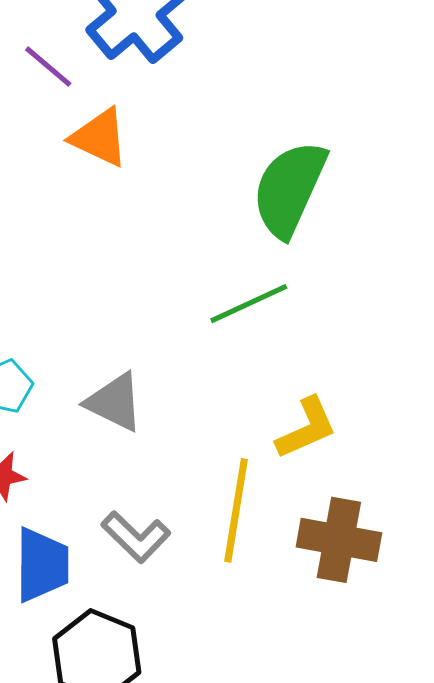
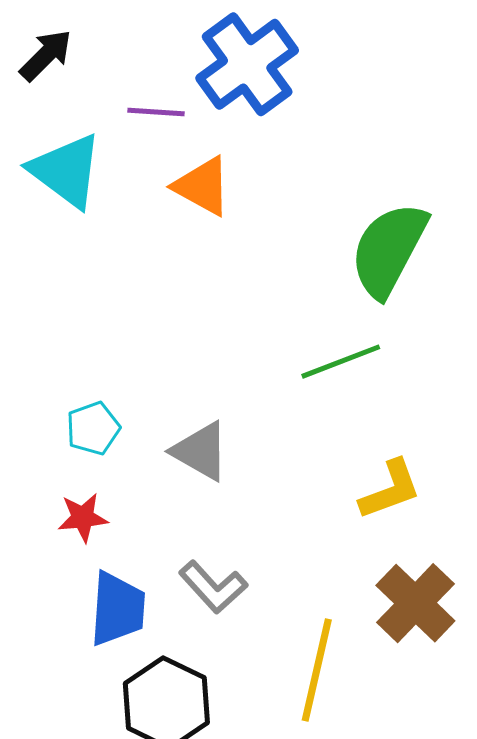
purple line: (48, 67) -> (156, 112), turned -40
yellow line: (236, 510) -> (317, 670), moved
brown cross: (339, 540) -> (415, 603), turned 30

